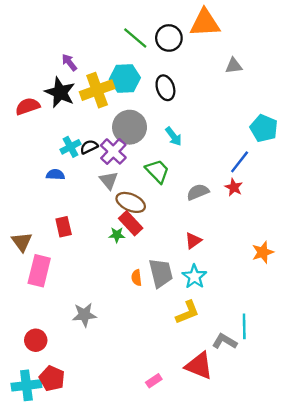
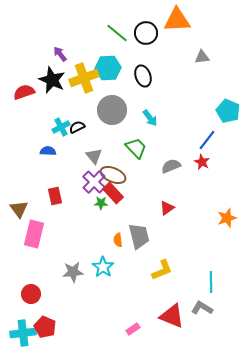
purple cross: (113, 151) -> (94, 182), moved
cyan star: (194, 277) -> (103, 267), moved
gray L-shape: (224, 341) -> (202, 308), moved

